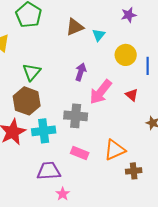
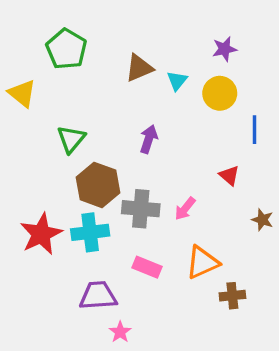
yellow circle: (126, 55) -> (220, 93), moved
pink arrow: (101, 92) -> (185, 209), moved, size x0.6
brown hexagon: (27, 101) -> (98, 185), moved

